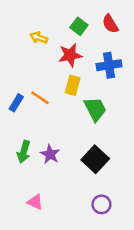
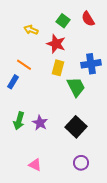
red star: (70, 55) -> (56, 44), turned 30
blue cross: (109, 65) -> (91, 64), moved
orange line: (40, 98) -> (24, 65), moved
pink triangle: (35, 202) -> (35, 165), moved

